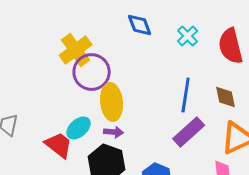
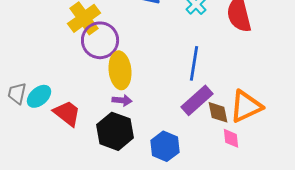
brown diamond: (226, 97) -> (218, 112), moved
cyan ellipse: (79, 128) -> (39, 96), moved

